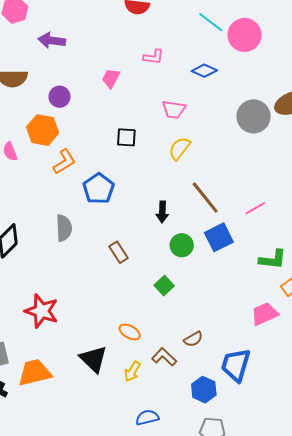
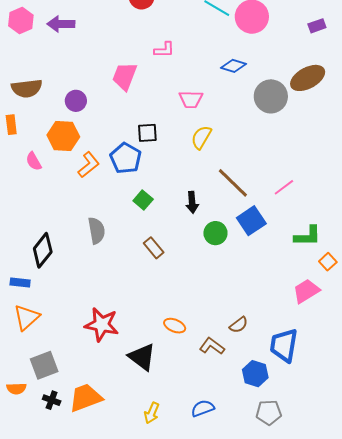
purple arrow: (52, 40) -> (61, 24), moved
blue diamond: (204, 71) -> (233, 66), moved
pink trapezoid: (111, 78) -> (125, 76), size x1.4
blue pentagon: (99, 189) -> (126, 158), moved
green square: (164, 286) -> (143, 200), moved
red star: (42, 311) -> (102, 325), moved
yellow arrow: (132, 372) -> (152, 413), moved
orange trapezoid: (35, 373) -> (86, 398), moved

